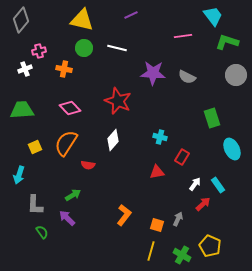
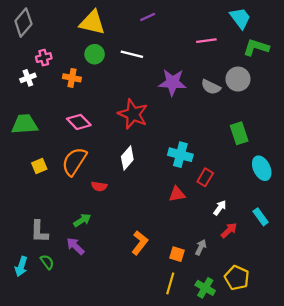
gray circle: (236, 75) -> (238, 79), moved
cyan cross: (160, 137) -> (180, 155), size x1.5
cyan arrow: (19, 175) -> (21, 266), moved
cyan rectangle: (218, 185) -> (261, 217), moved

